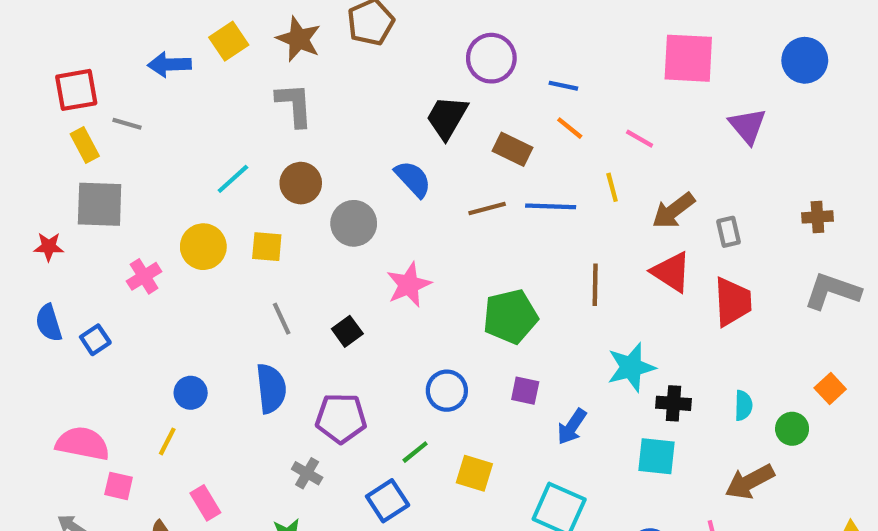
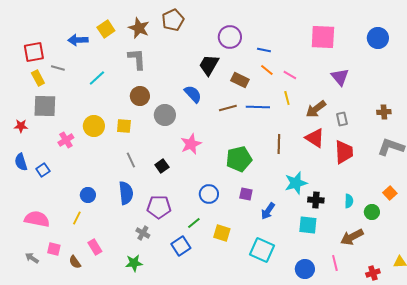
purple triangle: (748, 126) -> (340, 77), moved
pink line: (640, 139) -> (290, 75), moved
cyan line: (233, 179) -> (97, 78), moved
pink square: (119, 486) -> (54, 249), moved

